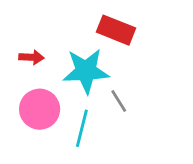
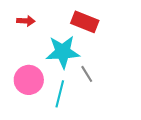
red arrow: (31, 57) -> (26, 21), moved

